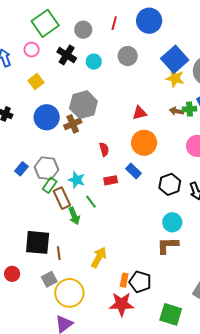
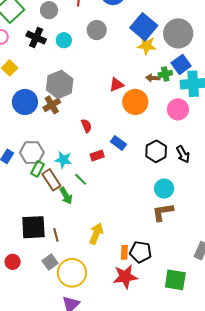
orange circle: (144, 143) -> (135, 102), moved

